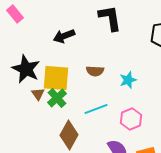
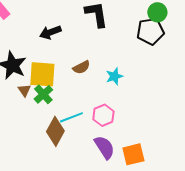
brown semicircle: (95, 71) -> (81, 67), turned -30
cyan line: (96, 109) -> (71, 117), moved
pink hexagon: (131, 119) -> (103, 115), moved

